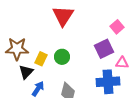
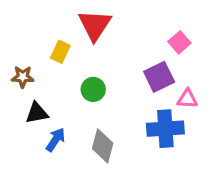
brown star: (17, 49) -> (23, 77), size x0.6
yellow rectangle: (41, 59) -> (60, 52), moved
black triangle: (26, 72) -> (37, 113), turned 35

